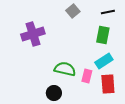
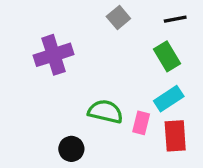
green rectangle: (103, 35) -> (167, 56), turned -42
black circle: (54, 93) -> (71, 149), moved

